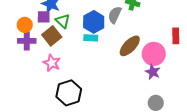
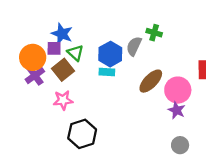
orange circle: (25, 25) -> (33, 57), size x1.5
purple cross: (27, 41) -> (35, 75), turned -36
pink star: (52, 63) -> (63, 100), turned -30

